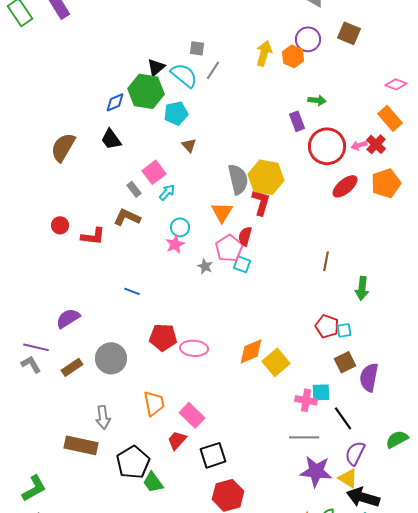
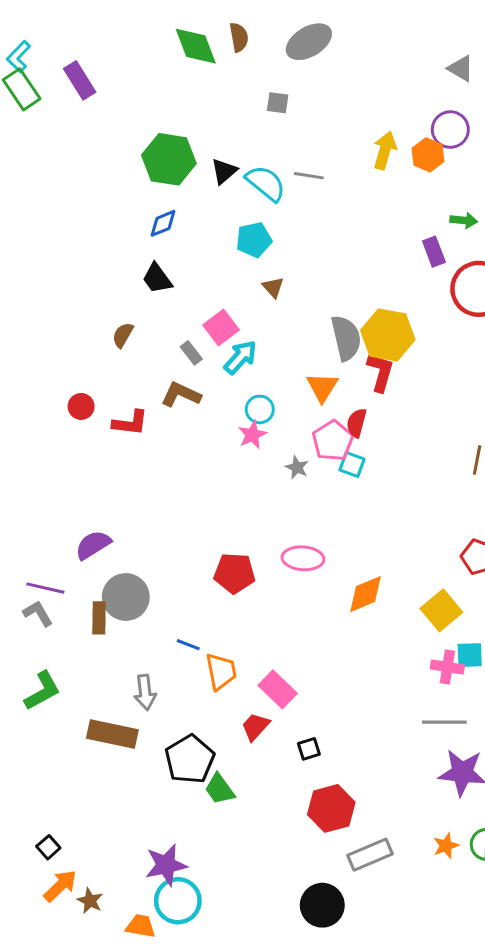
gray square: (197, 48) -> (278, 103), moved
gray line: (213, 70) -> (309, 176), turned 66
green hexagon: (146, 91) -> (169, 159), moved
brown semicircle: (63, 147) -> (123, 335), moved, size x0.6
cyan arrow: (167, 192) -> (240, 357), size x1.4
blue line: (132, 291) -> (188, 645), moved
pink ellipse: (194, 348) -> (303, 558), moved
gray circle: (111, 358) -> (126, 597), moved
yellow square: (276, 362) -> (441, 610), moved
brown rectangle: (72, 367) -> (99, 618), turned -55
black square: (213, 455) -> (309, 749), size x0.6
green L-shape: (34, 488) -> (42, 691), moved

